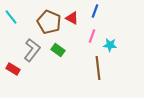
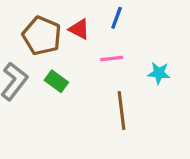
pink line: (92, 36) -> (112, 58), turned 64
cyan star: (110, 45) -> (159, 73), moved

